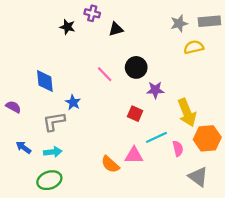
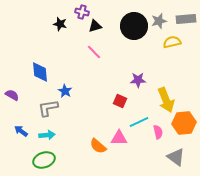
black triangle: (116, 29) -> (95, 26), moved
black circle: (136, 67) -> (134, 26), moved, size x1.4
pink line: (105, 74) -> (94, 52), moved

